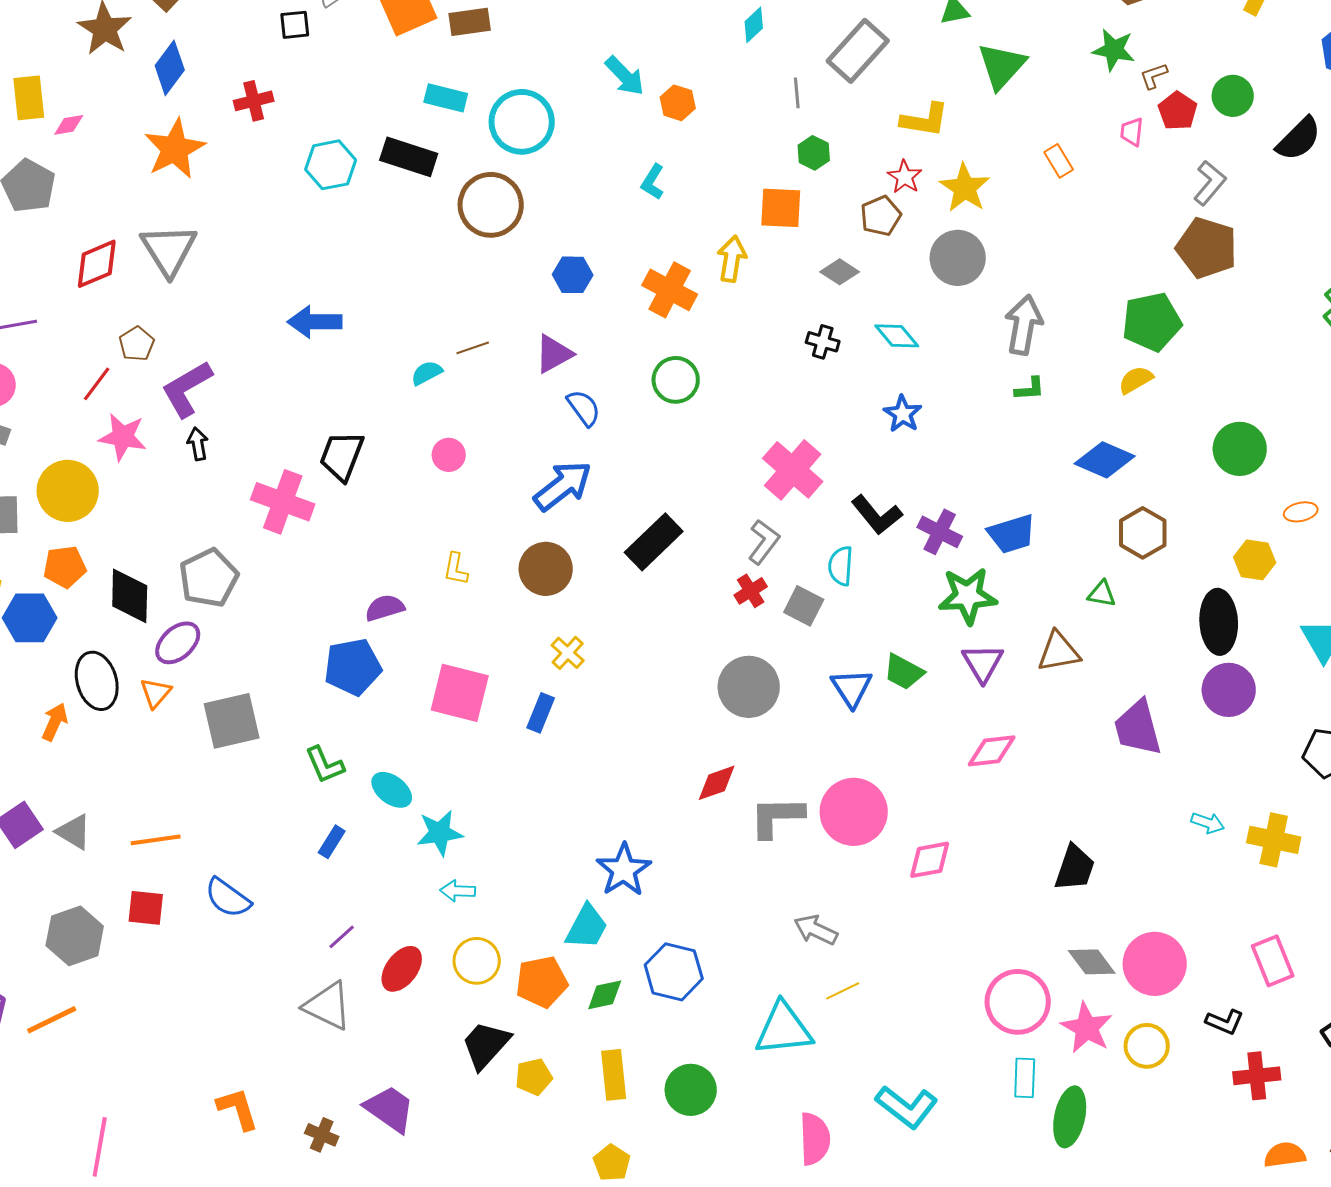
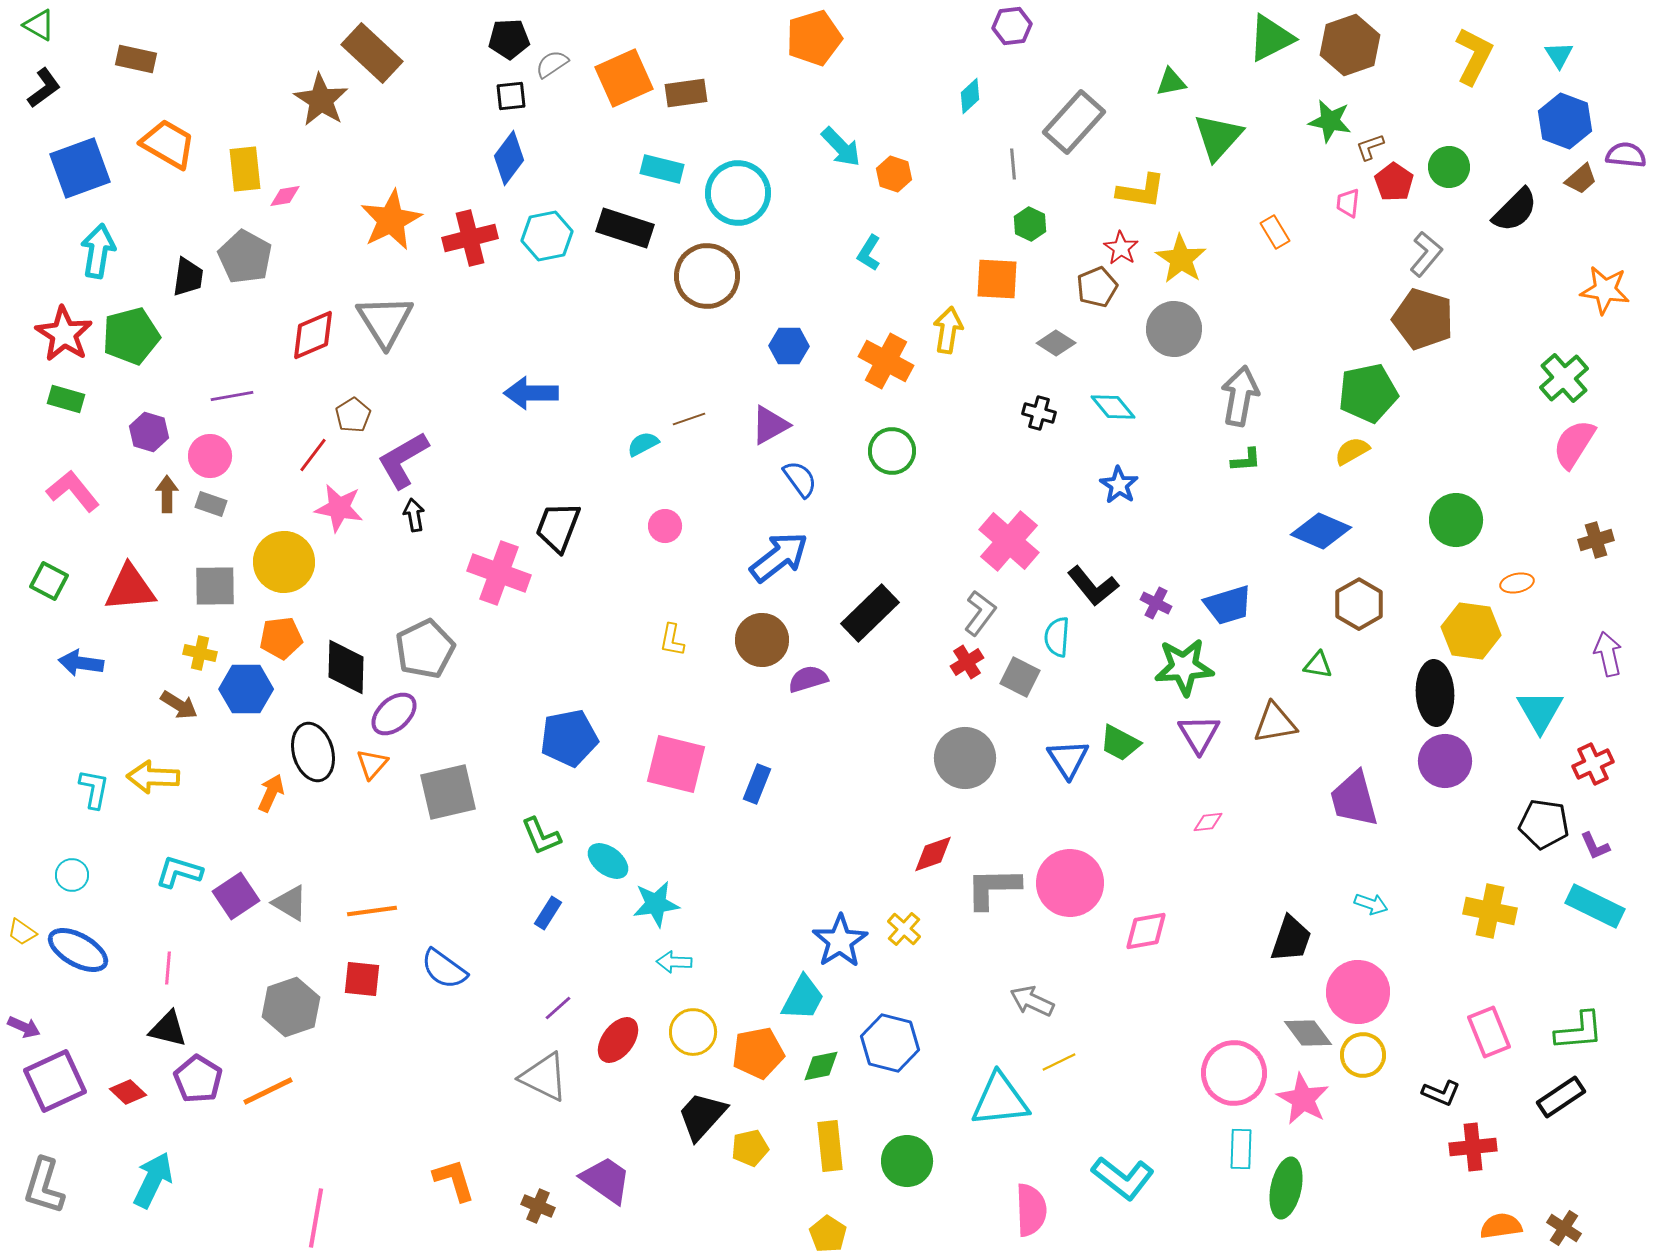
blue diamond: (170, 68) -> (509, 158), moved
red cross: (254, 101) -> (470, 238), moved, size x1.4
purple cross: (940, 532) -> (1156, 603), size x0.7
yellow hexagon: (1255, 560) -> (1471, 631), size x1.4
purple semicircle: (385, 608) -> (808, 679), moved
yellow cross: (568, 653) -> (904, 929), moved
pink diamond: (992, 751) -> (1208, 822), size x0.6
cyan arrow: (1208, 823) -> (1371, 904), moved
pink circle: (1155, 964) -> (1358, 992), moved
yellow circle: (1147, 1046) -> (1363, 1055), moved

